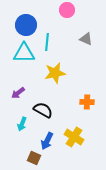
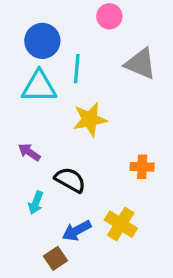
gray triangle: (86, 39) -> (140, 64), size x1.5
purple arrow: (18, 93) -> (29, 152), turned 72
blue arrow: (47, 141) -> (77, 231), turned 36
brown square: (34, 158) -> (55, 258), turned 32

